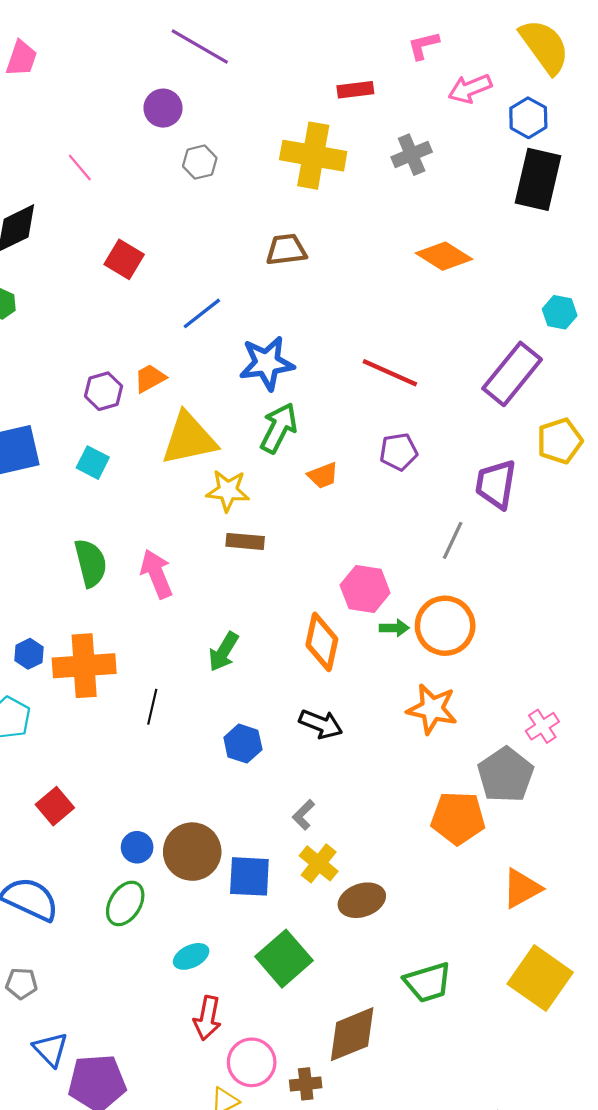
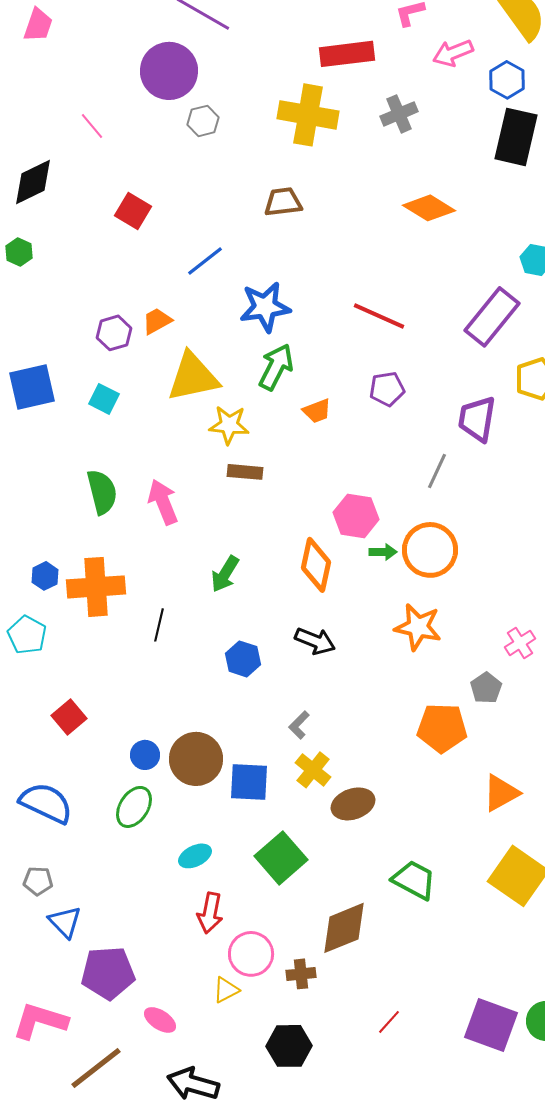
red rectangle: (355, 90) -> (347, 54), size x1.6
purple circle: (163, 108) -> (169, 71), size x1.6
gray pentagon: (506, 775) -> (486, 688), size x0.6
green trapezoid: (428, 982) -> (414, 880), turned -135
blue triangle: (51, 1049) -> (65, 922), moved

